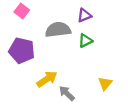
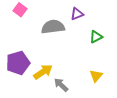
green triangle: (85, 41) -> (96, 37), moved
purple pentagon: (22, 51) -> (18, 63), moved, turned -30

